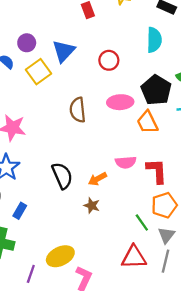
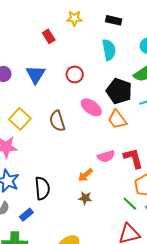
yellow square: (38, 72) -> (20, 119), moved
pink ellipse: (120, 102) -> (91, 107), turned 50
black semicircle: (62, 176) -> (42, 188), moved, turned 30
blue rectangle: (20, 211) -> (26, 215), turned 32

